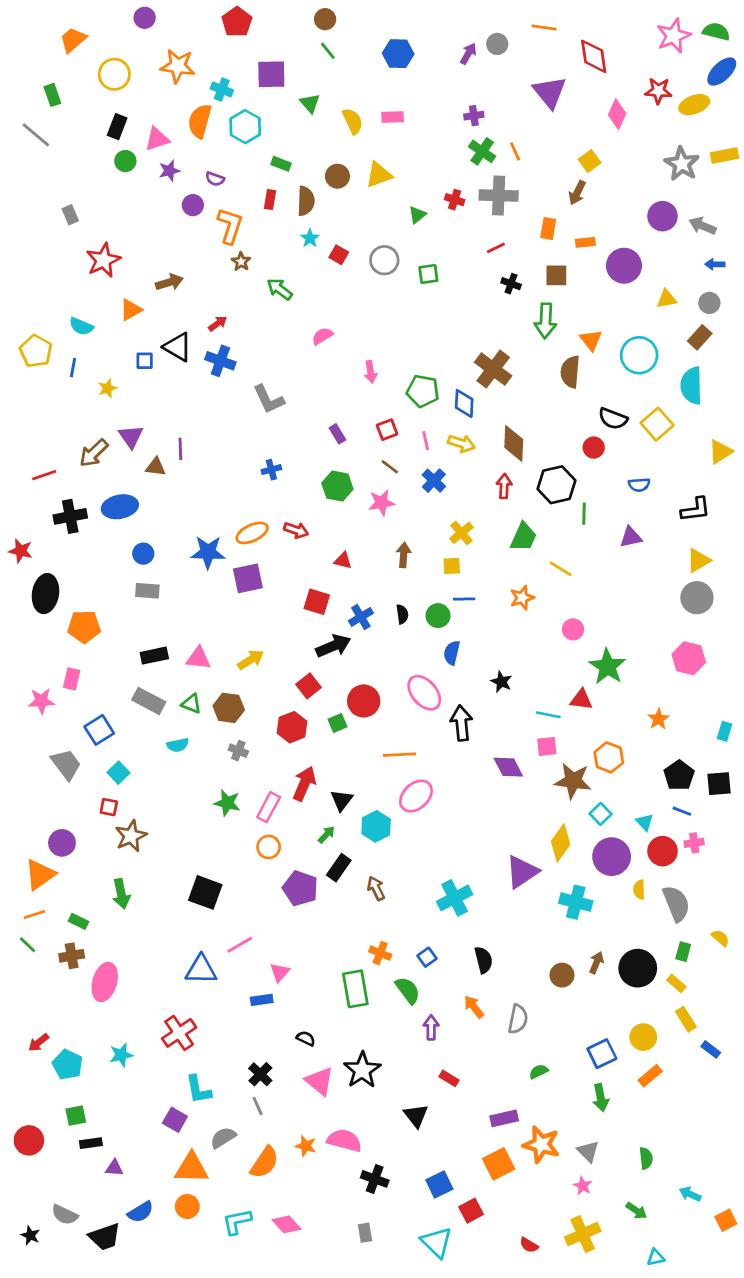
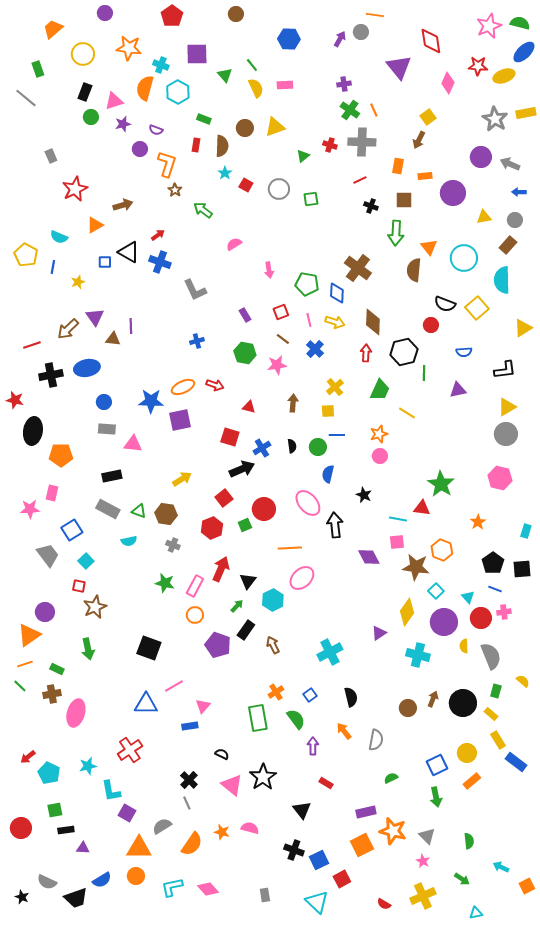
orange line: (544, 27) -> (375, 15), moved
green line: (328, 51) -> (252, 65), moved
pink circle: (573, 629) -> (380, 456), moved
pink triangle: (198, 658) -> (133, 444), moved
purple triangle: (522, 872) -> (379, 633), size x0.6
orange cross: (380, 953) -> (276, 692), turned 35
blue rectangle: (711, 1049) -> (516, 762), size x1.5
cyan L-shape: (198, 1089) -> (111, 791), moved
pink semicircle: (344, 1140) -> (250, 828), size x0.7
black cross: (375, 1179) -> (294, 850), moved

